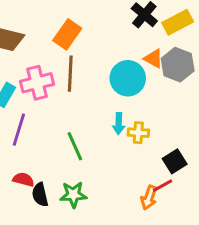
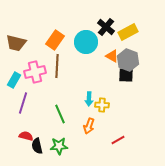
cyan circle: (128, 78) -> (86, 42), moved
black square: (175, 161) -> (126, 75), moved, turned 35
orange arrow: (149, 198) -> (89, 126), moved

